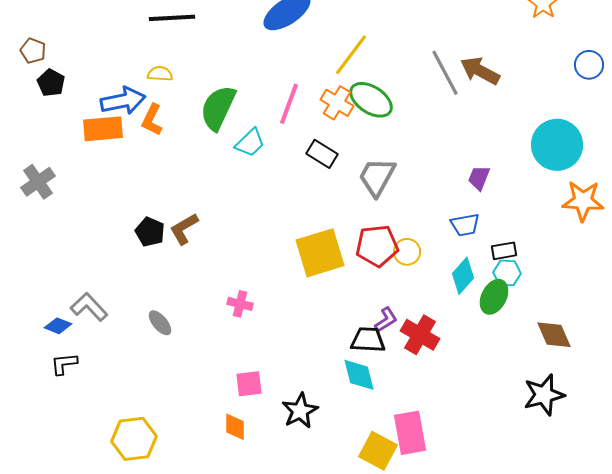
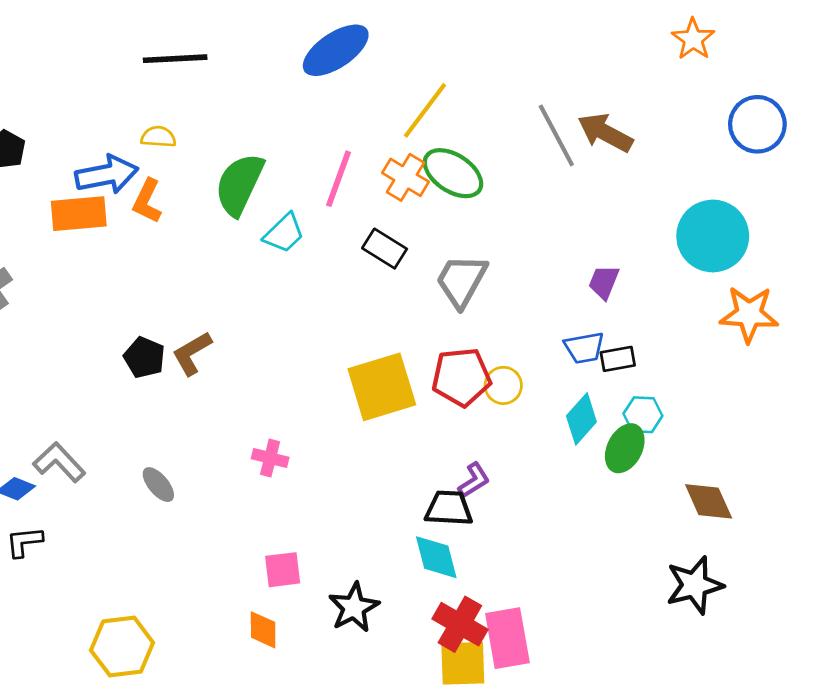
blue circle: (589, 65) -> (757, 124), size x1.4
black rectangle: (504, 251) -> (618, 359), moved
red cross: (420, 335) -> (460, 624), moved
yellow square: (378, 451) -> (463, 663), turned -30

